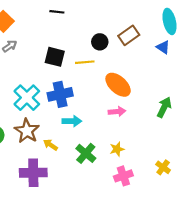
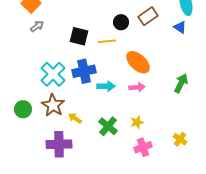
cyan arrow: (72, 121) -> (106, 86), moved

